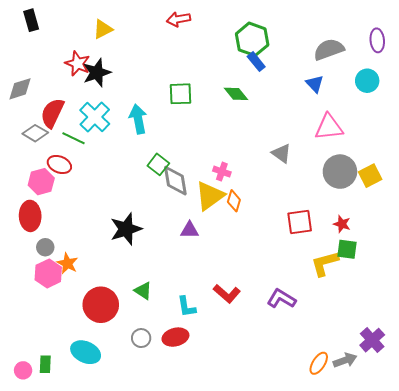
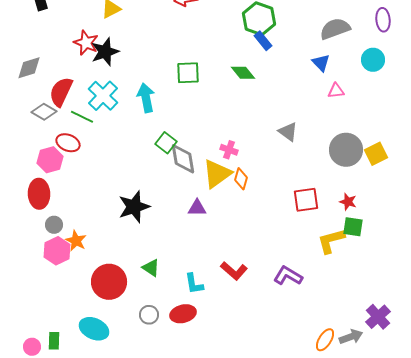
pink triangle: (329, 127) -> (336, 91), moved, size x0.6

